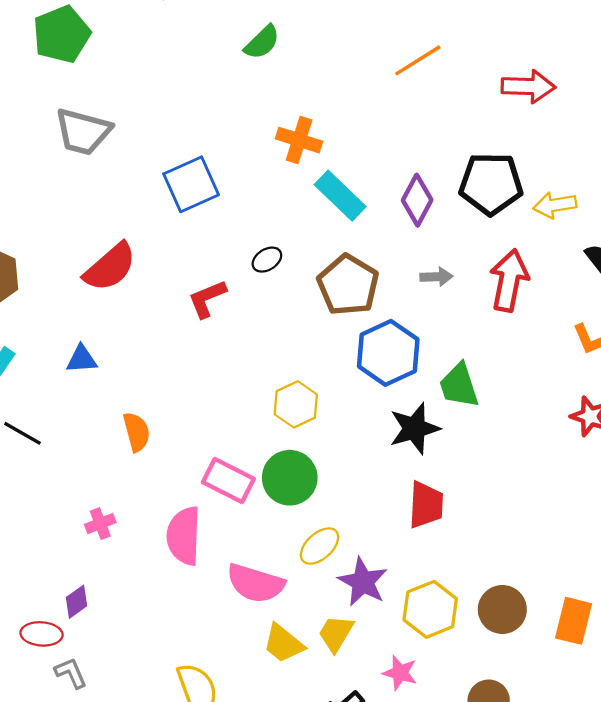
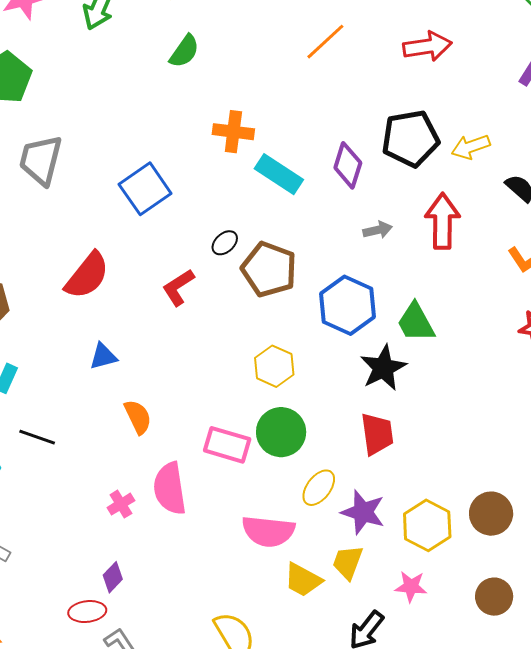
gray trapezoid: (83, 132) -> (41, 160), turned 100
brown pentagon: (348, 285) -> (269, 269), moved
blue triangle: (82, 359) -> (103, 356), moved
red trapezoid: (426, 505) -> (377, 434), moved
pink semicircle: (184, 536) -> (170, 488), moved

